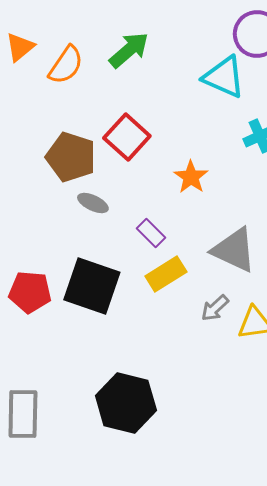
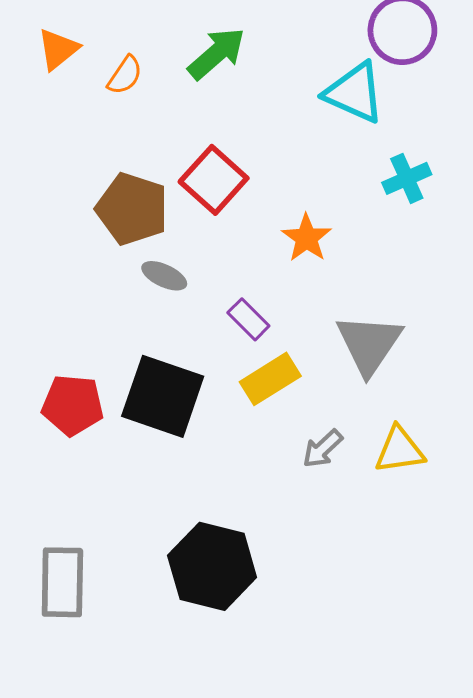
orange semicircle: (66, 65) -> (125, 75), size x0.7
gray triangle: (234, 250) -> (369, 344), turned 39
gray arrow: (215, 308) -> (323, 449), moved

